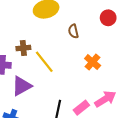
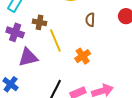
orange cross: (93, 62) -> (83, 56), moved

